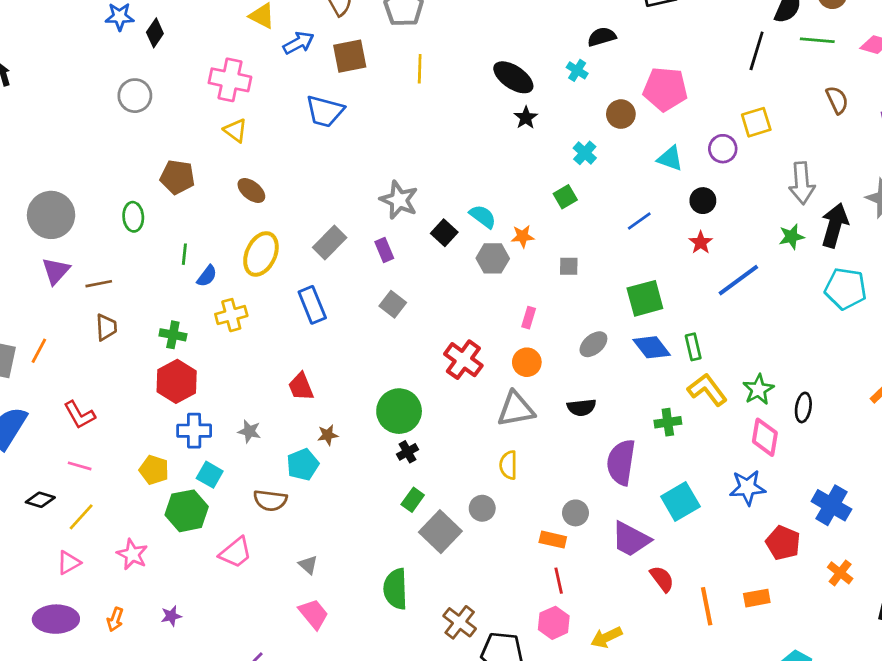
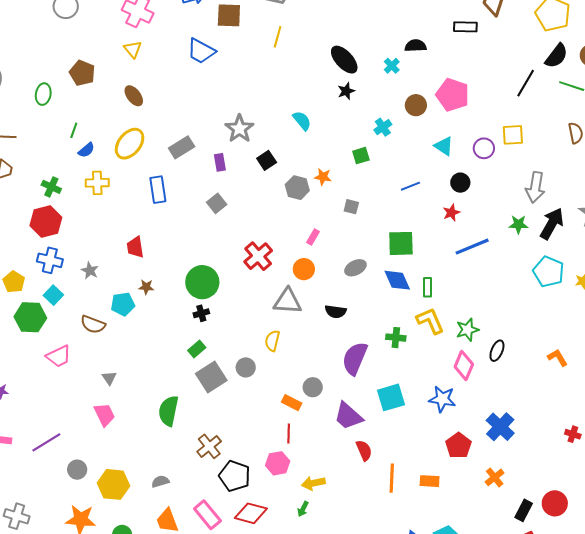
cyan semicircle: (483, 216) -> (302, 121), moved

